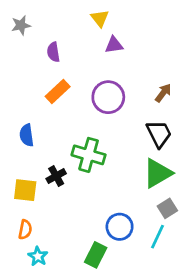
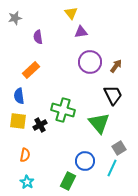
orange rectangle: (58, 92) -> (31, 70), moved
purple circle: (108, 97) -> (90, 62), moved
green triangle: (158, 173) -> (99, 123), moved, turned -40
yellow square: (25, 190) -> (18, 121), moved
orange semicircle: (25, 230) -> (25, 155), moved

